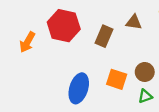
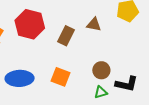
orange square: (117, 79) -> (61, 77), moved
blue ellipse: (79, 88) -> (20, 78), moved, turned 68

